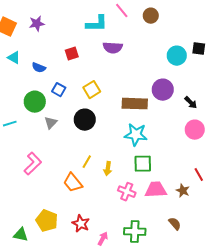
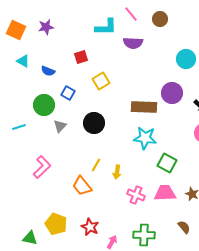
purple semicircle: (113, 48) -> (133, 43), moved
yellow square: (92, 90) -> (101, 81), moved
green square: (143, 164) -> (167, 163), moved, turned 30

